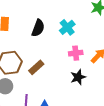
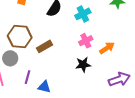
pink cross: (76, 53) -> (86, 41), turned -32

